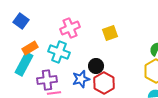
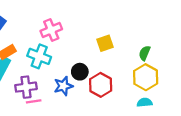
yellow square: (110, 33) -> (105, 43), moved
red hexagon: (104, 83) -> (101, 85), moved

